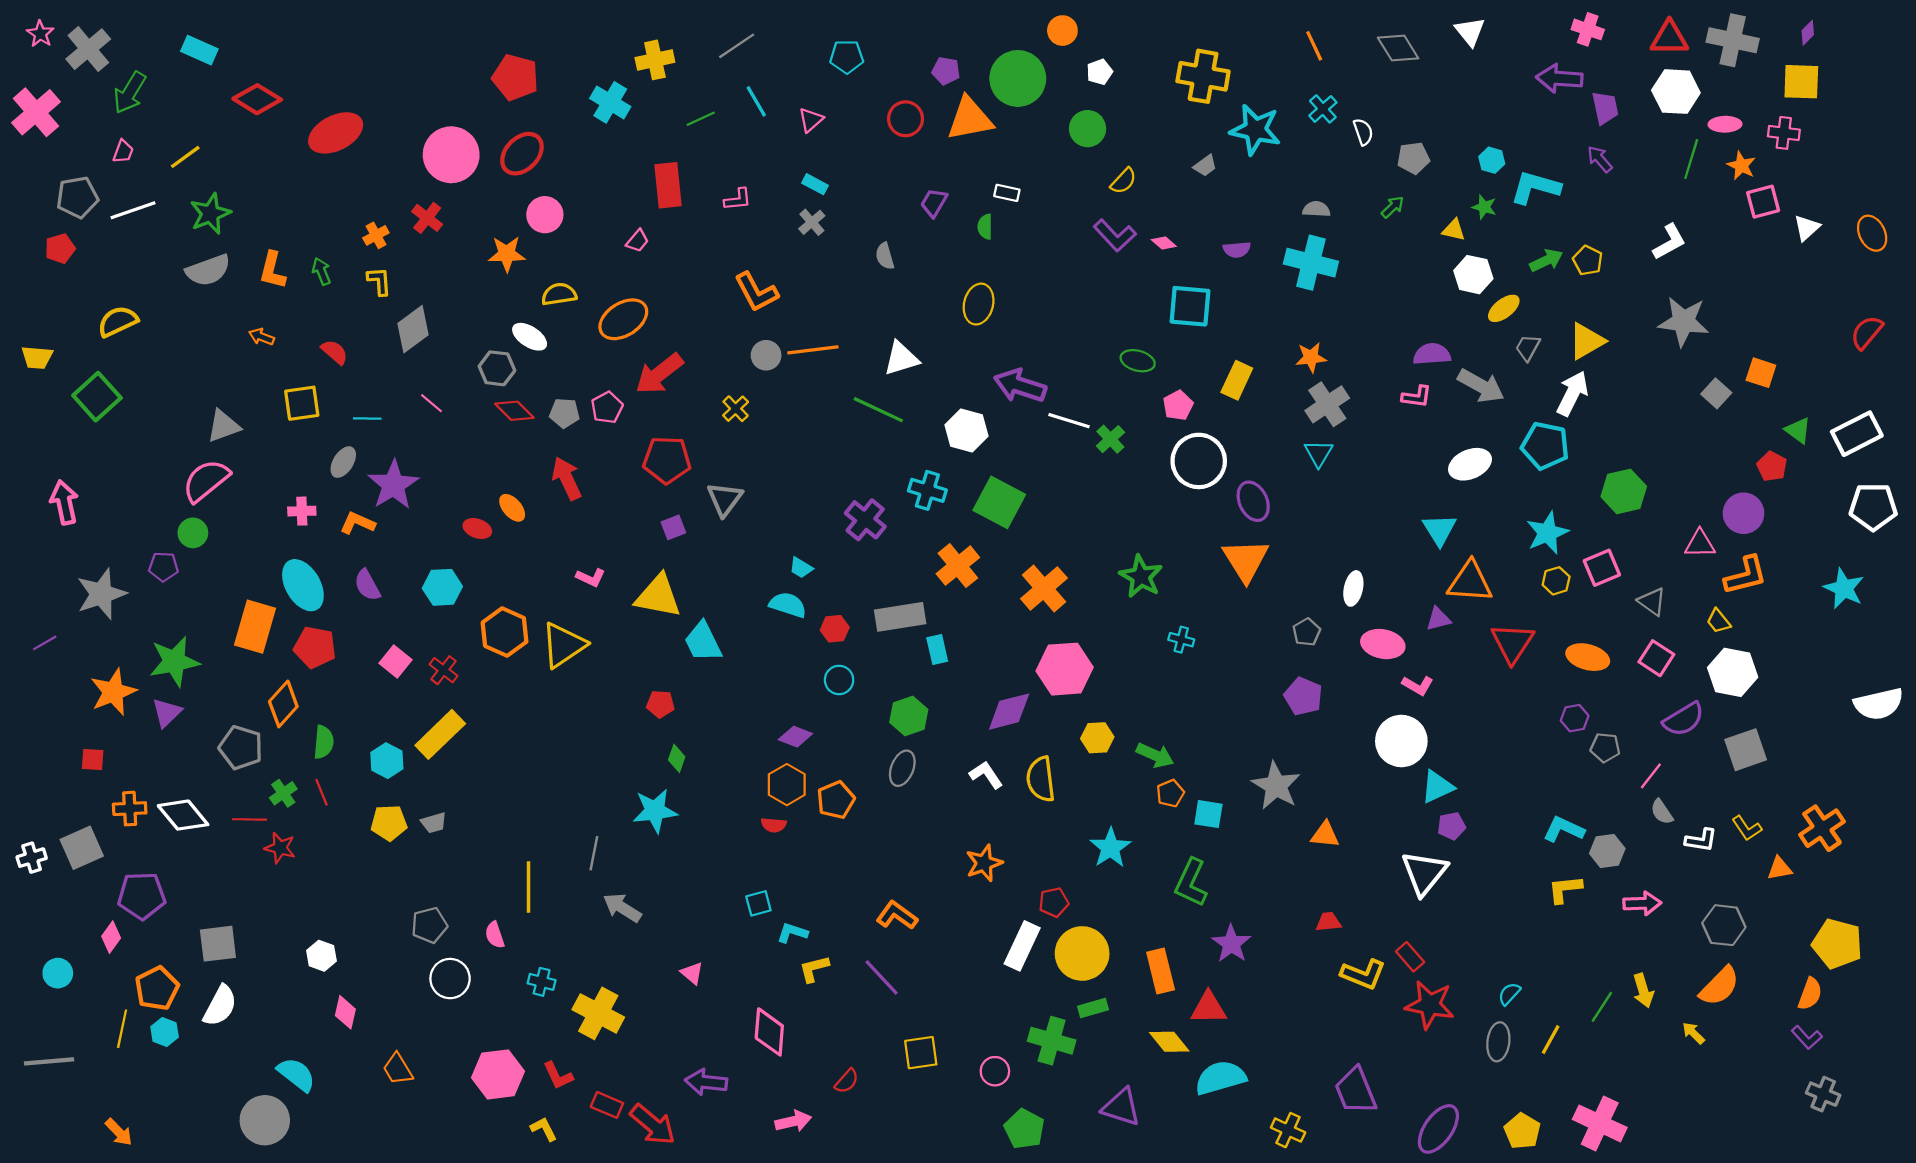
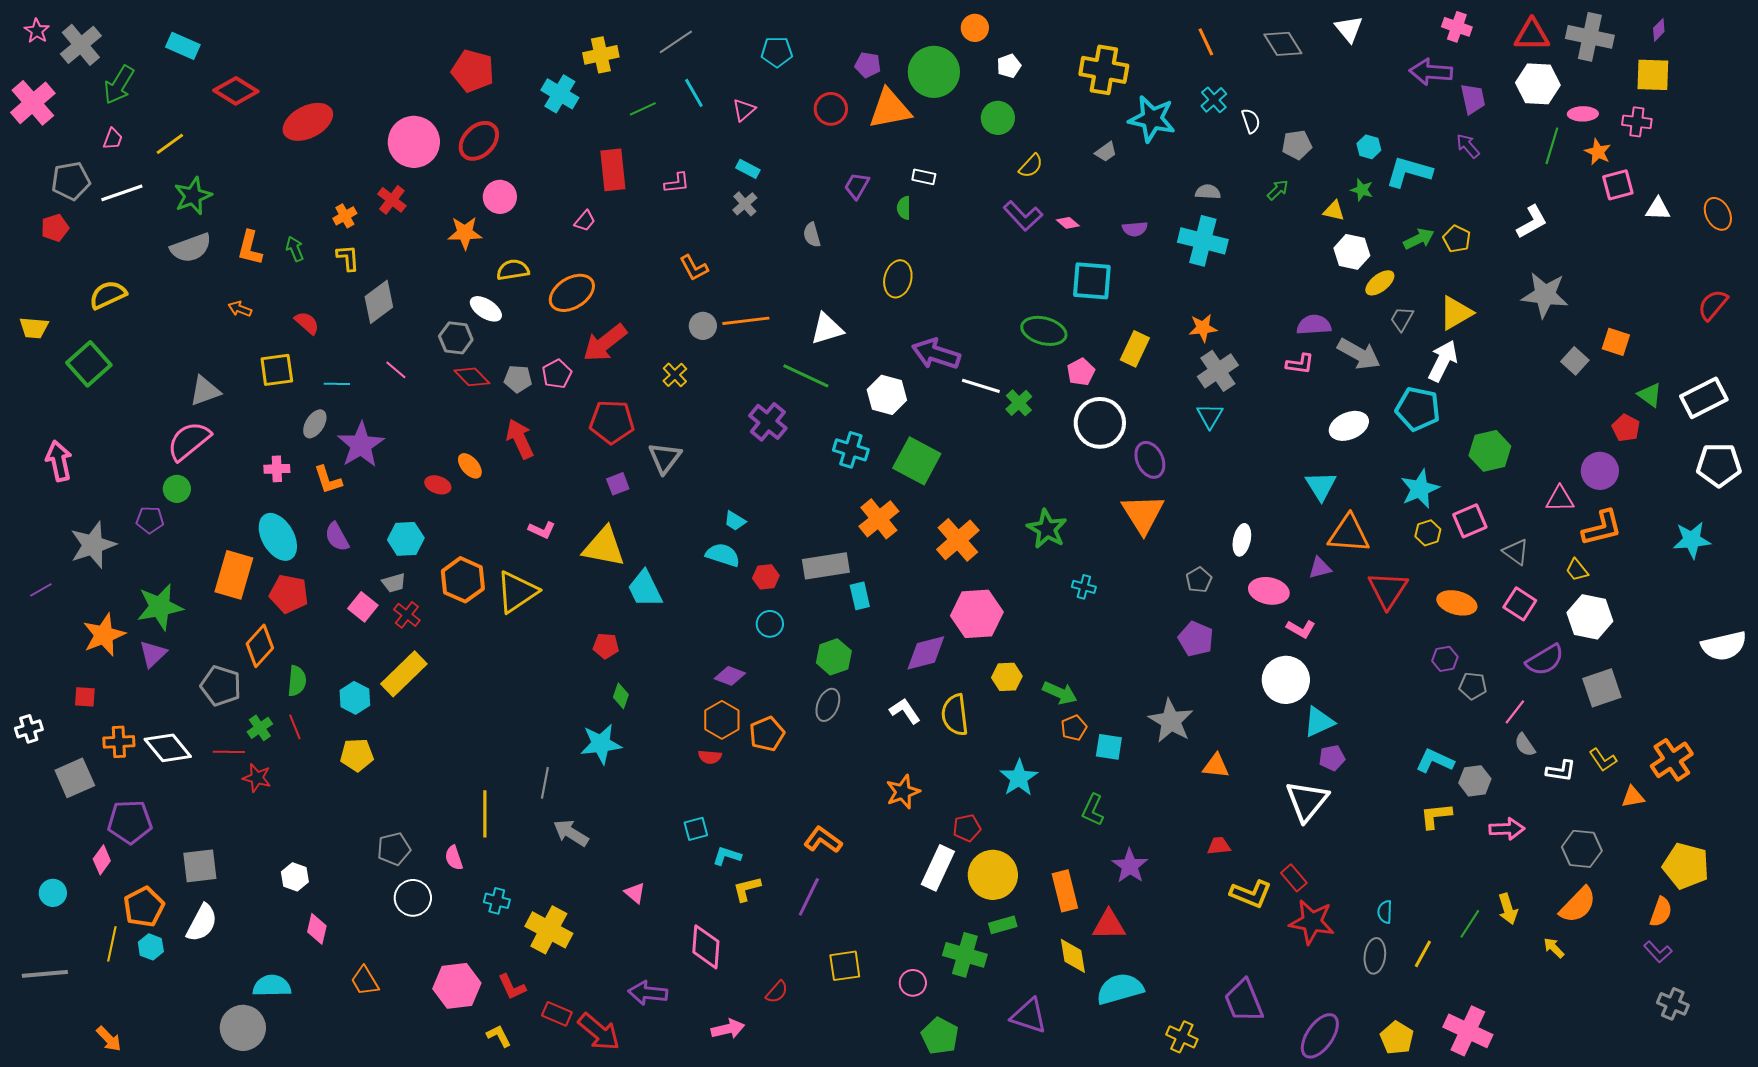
white triangle: (1807, 228) -> (1658, 209), turned 44
orange L-shape: (756, 292) -> (694, 268), size x0.7
green ellipse: (1138, 361) -> (1044, 331), size x1.4
purple cross: (865, 520) -> (768, 422), moved
orange L-shape: (357, 523) -> (328, 480), turned -132
cyan star: (1844, 588) -> (1692, 540), turned -30
gray trapezoid: (434, 823) -> (394, 583), moved
white cross: (32, 858) -> (29, 729), moved
green L-shape: (1191, 883) -> (1093, 810), size x0.7
purple line: (882, 977) -> (809, 897), turned 69
cyan semicircle: (1509, 994) -> (1385, 912), turned -40
yellow diamond: (1169, 1042) -> (1073, 956), turned 30
cyan semicircle: (296, 1074) -> (272, 986), turned -39

